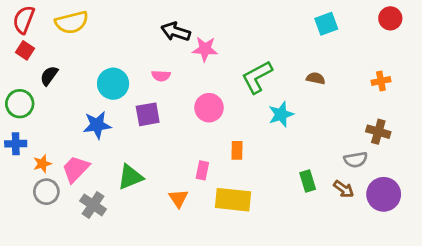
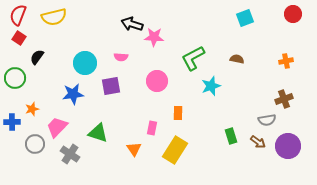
brown cross: (378, 132) -> (284, 99), turned -36
blue cross: (16, 144) -> (12, 122), moved
orange star: (42, 164) -> (32, 109), moved
green triangle: (130, 177) -> (98, 133), turned 40
yellow rectangle: (233, 200) -> (175, 150), turned -64

